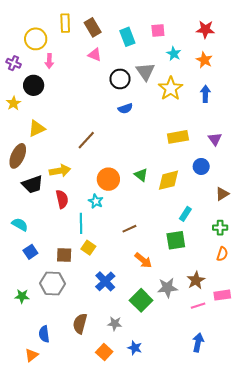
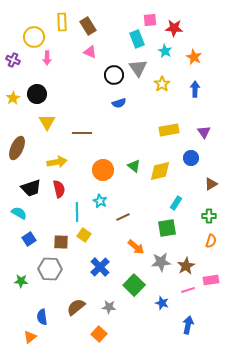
red star: (205, 29) -> (174, 28), moved
pink square: (158, 30) -> (150, 20), moved
cyan rectangle: (127, 37) -> (137, 39), moved
black circle: (34, 85) -> (37, 94), moved
yellow star: (171, 88) -> (162, 84), size x0.7
yellow triangle: (37, 129) -> (47, 122), moved, turned -36
brown line: (86, 140) -> (82, 133), turned 48
black trapezoid: (33, 184) -> (31, 188), moved
cyan star: (96, 201) -> (100, 201), moved
gray star: (167, 288) -> (161, 262), moved
brown semicircle: (80, 324) -> (76, 307), turned 36
blue star: (135, 348) -> (162, 303), moved

